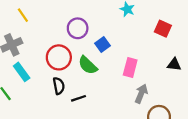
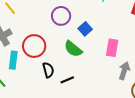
red circle: (59, 57) -> (34, 46), moved
cyan rectangle: (22, 72) -> (13, 60), turned 48

